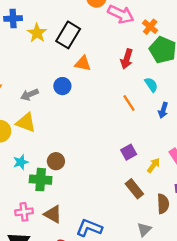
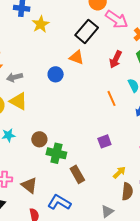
black rectangle: (68, 35) -> (87, 31), moved
gray arrow: (30, 95) -> (15, 77), moved
yellow arrow: (154, 165) -> (119, 172), moved
green cross: (41, 180) -> (56, 153), moved
brown rectangle: (134, 189) -> (77, 174), moved

